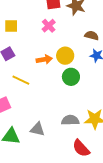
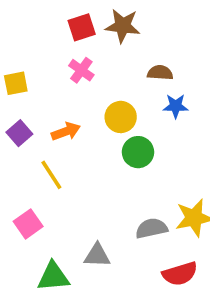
orange arrow: (44, 59) -> (66, 132), moved
yellow line: (21, 80) -> (51, 175), turned 42
red semicircle: (81, 148) -> (180, 274), turned -54

